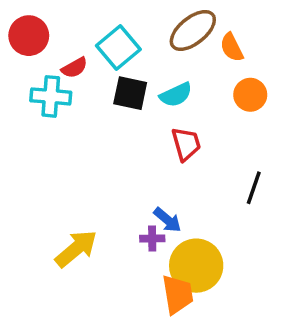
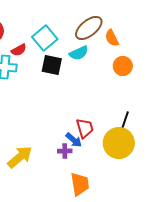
cyan semicircle: (176, 95) -> (79, 53), moved
red trapezoid: (186, 144) -> (85, 128), moved
yellow circle: (196, 266) -> (119, 143), moved

